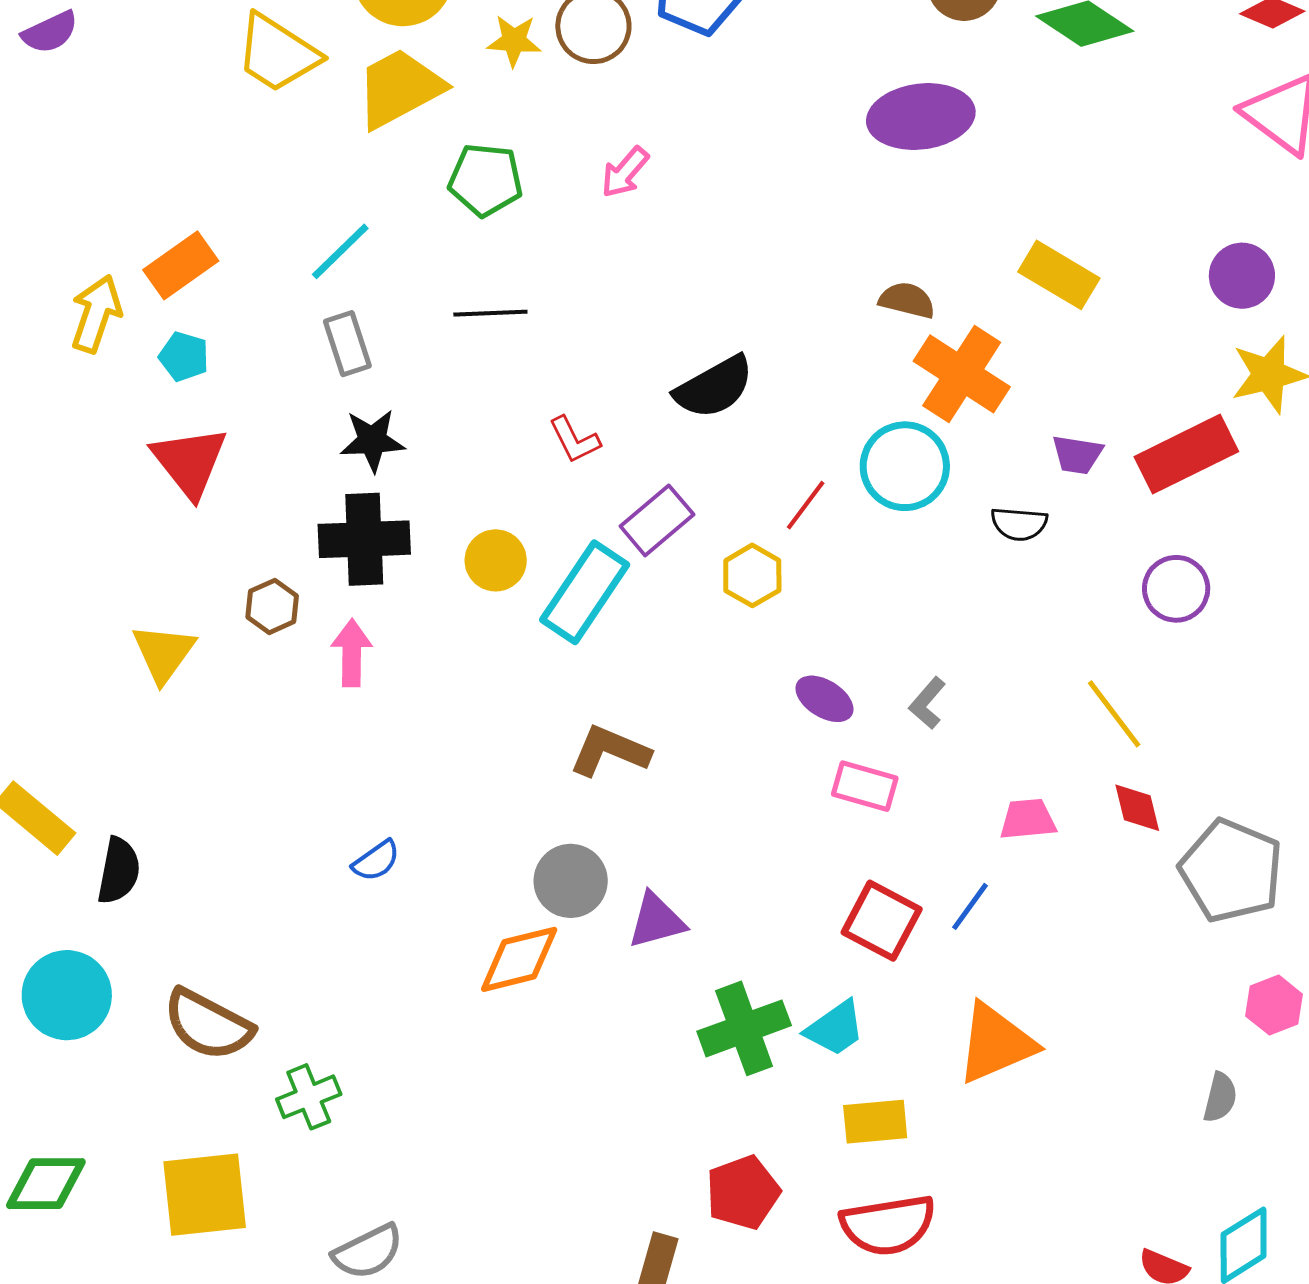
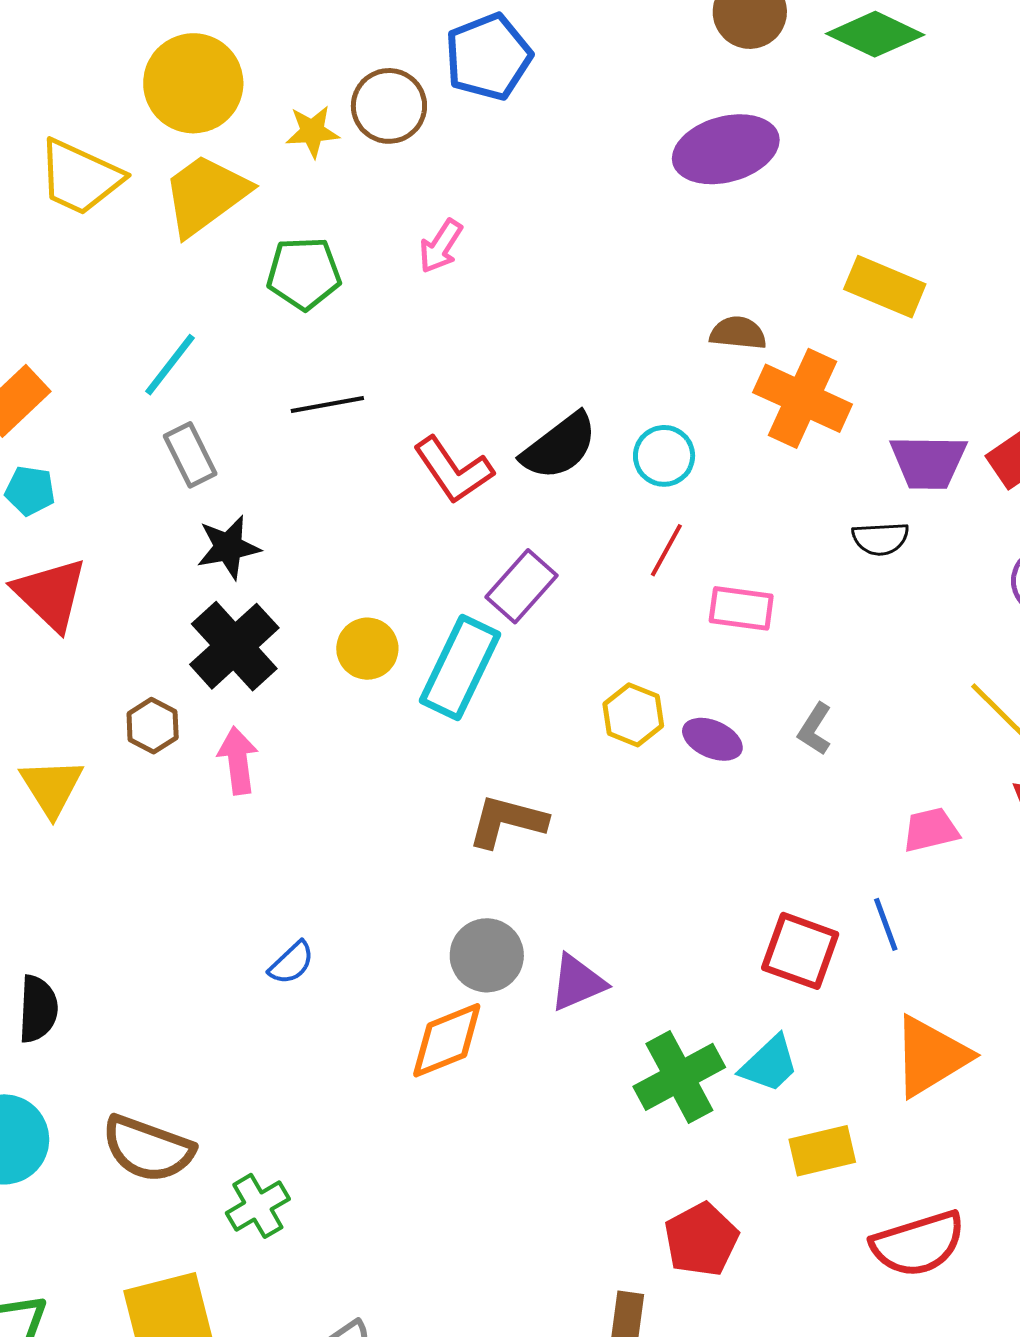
red L-shape: (574, 440) -> (453, 470), moved, size x1.5
purple trapezoid: (1077, 455) -> (928, 462), size x1.5
cyan circle: (905, 466) -> (664, 456), moved, size x0.7
black cross: (364, 539) -> (234, 646), turned -32
yellow hexagon: (752, 575) -> (633, 715), moved
pink rectangle: (865, 786) -> (741, 608), moved
blue line: (970, 906) -> (886, 924), turned -48
red semicircle: (888, 1225) -> (918, 1244), moved

